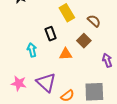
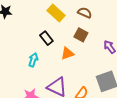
cyan arrow: (32, 50) -> (33, 60), turned 48

